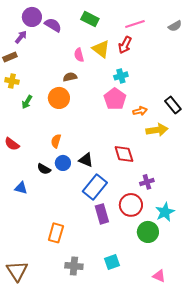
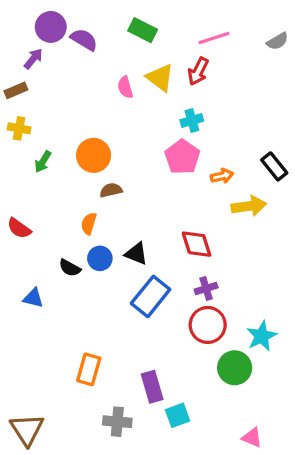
brown semicircle: (70, 77) -> (111, 190), moved
purple cross: (147, 182) -> (206, 288), moved
purple rectangle: (102, 214) -> (152, 387), moved

